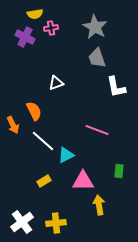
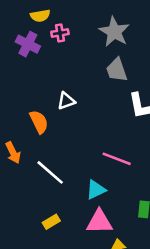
orange semicircle: (34, 111) -> (39, 122), moved
cyan triangle: (66, 155) -> (96, 190), moved

